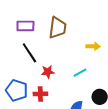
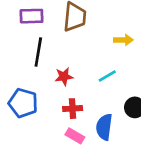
black line: (29, 53) -> (38, 52), turned 45
red cross: (40, 94) -> (73, 109), moved

